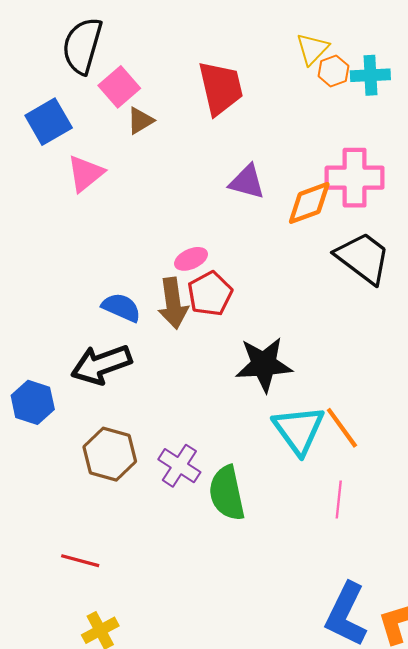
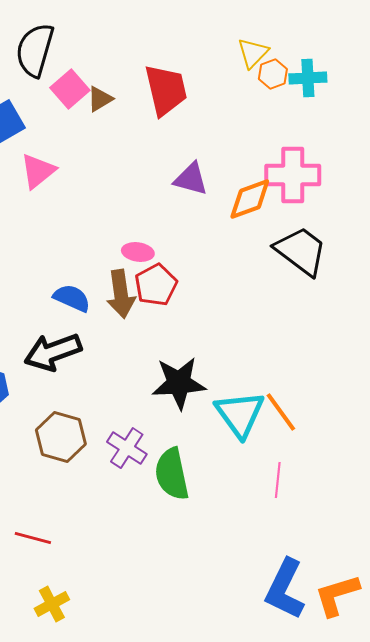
brown triangle: (140, 121) -> (100, 99), moved
pink ellipse: (191, 259) -> (138, 252), turned 32
black star: (264, 364) -> (179, 383), moved

